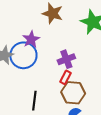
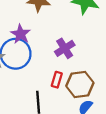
red rectangle: (65, 77) -> (57, 80), moved

